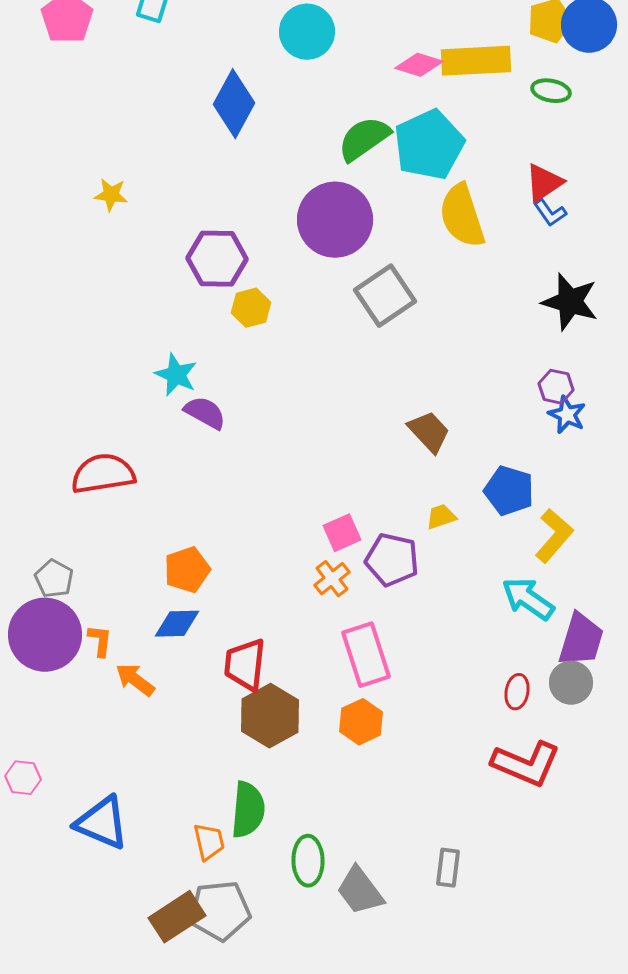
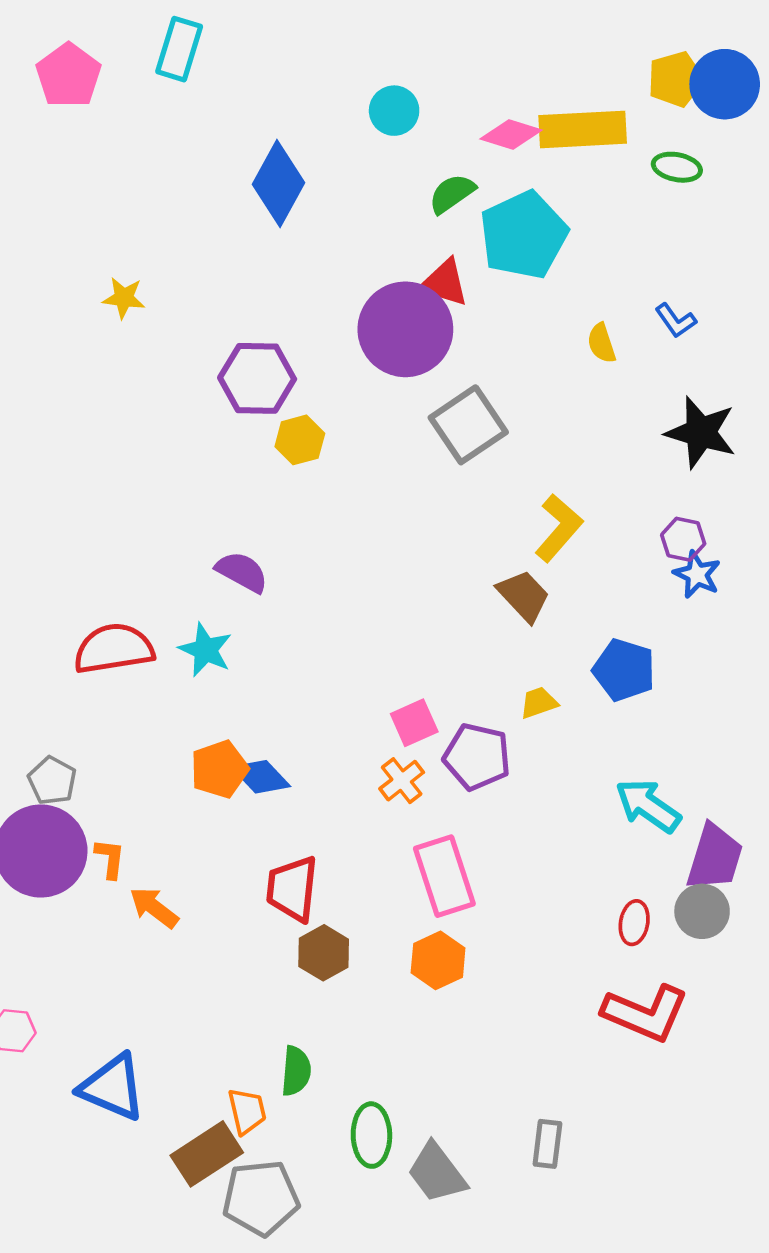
cyan circle: (307, 32) -> (394, 111), moved, size x0.7
green semicircle: (364, 139) -> (452, 194), moved, size x0.7
red triangle: (544, 183) -> (444, 283), moved, turned 51
yellow semicircle: (462, 216) -> (601, 343), moved, size x0.5
cyan star: (176, 375) -> (206, 650), moved
yellow L-shape: (554, 536) -> (559, 528), moved
blue diamond: (177, 624) -> (261, 777), moved, turned 48
brown hexagon: (270, 716) -> (324, 953), size x0.7
green semicircle: (248, 810) -> (296, 1071), size x0.7
brown rectangle: (177, 917) -> (207, 1154), moved

